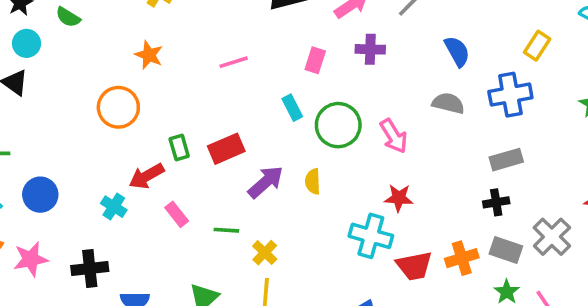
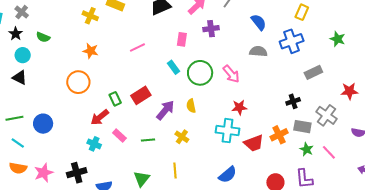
gray rectangle: (506, 160) -> (313, 72), moved
blue circle: (40, 195) -> (43, 124), moved
cyan cross: (114, 207) -> (94, 144), moved
yellow cross: (265, 253) -> (182, 137), moved

